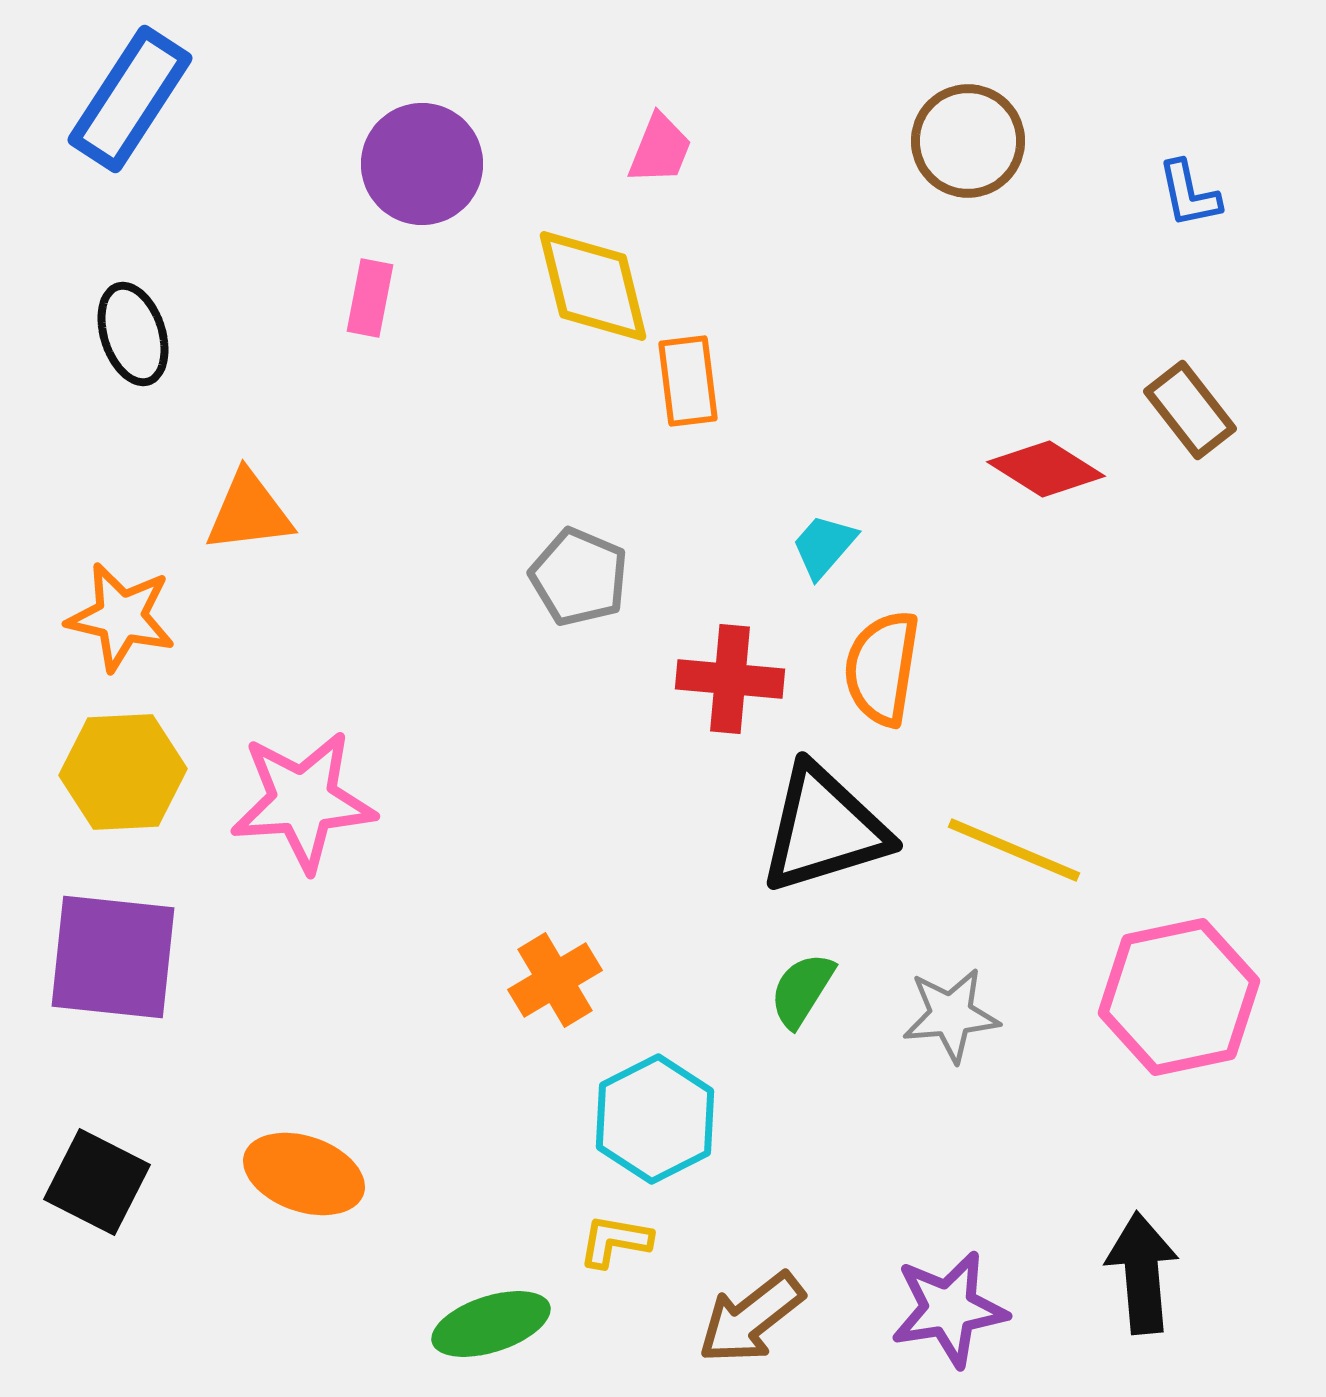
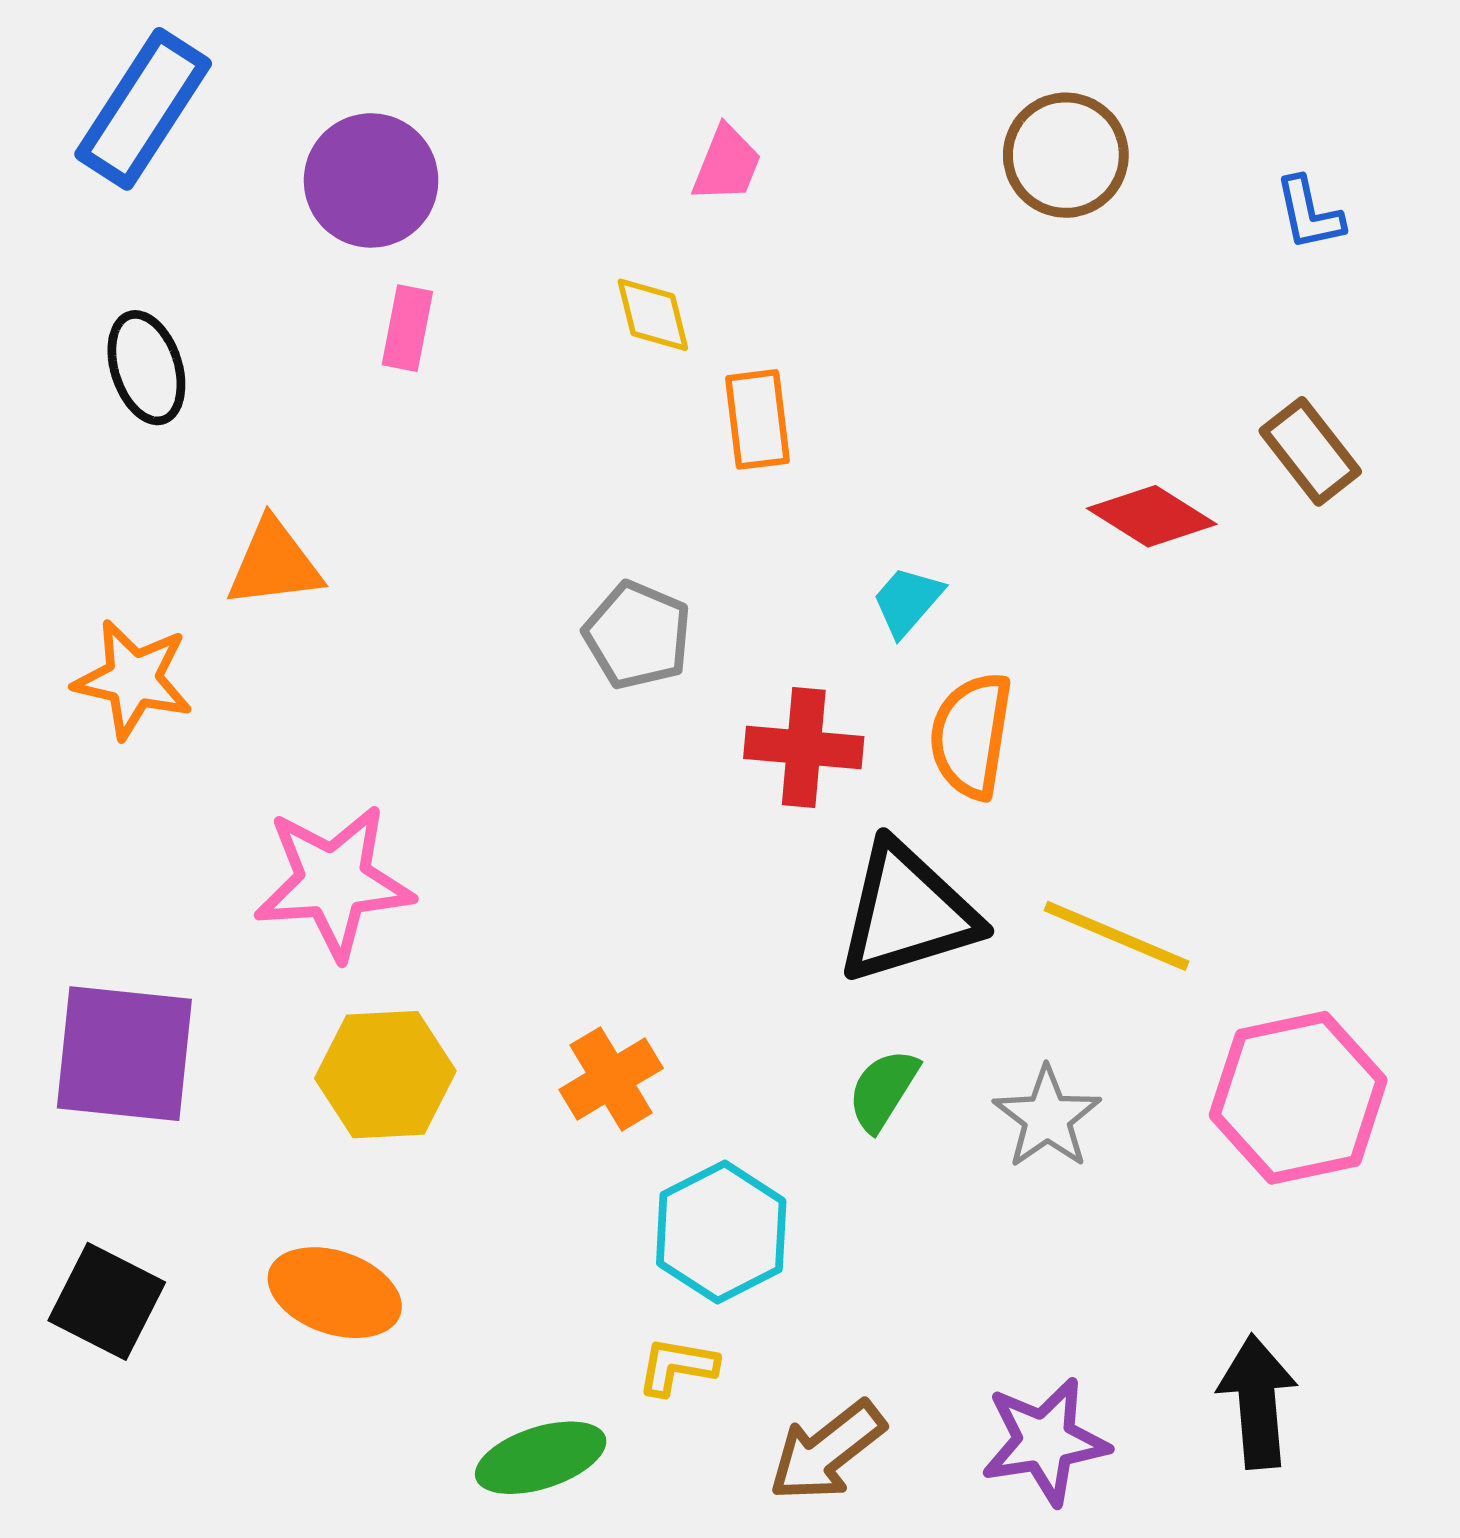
purple circle: (422, 164) -> (371, 180), moved
yellow diamond: (593, 286) -> (653, 315), size x0.6
yellow hexagon: (123, 772) -> (385, 1075), moved
gray star: (951, 1015) -> (1047, 1117), turned -30

